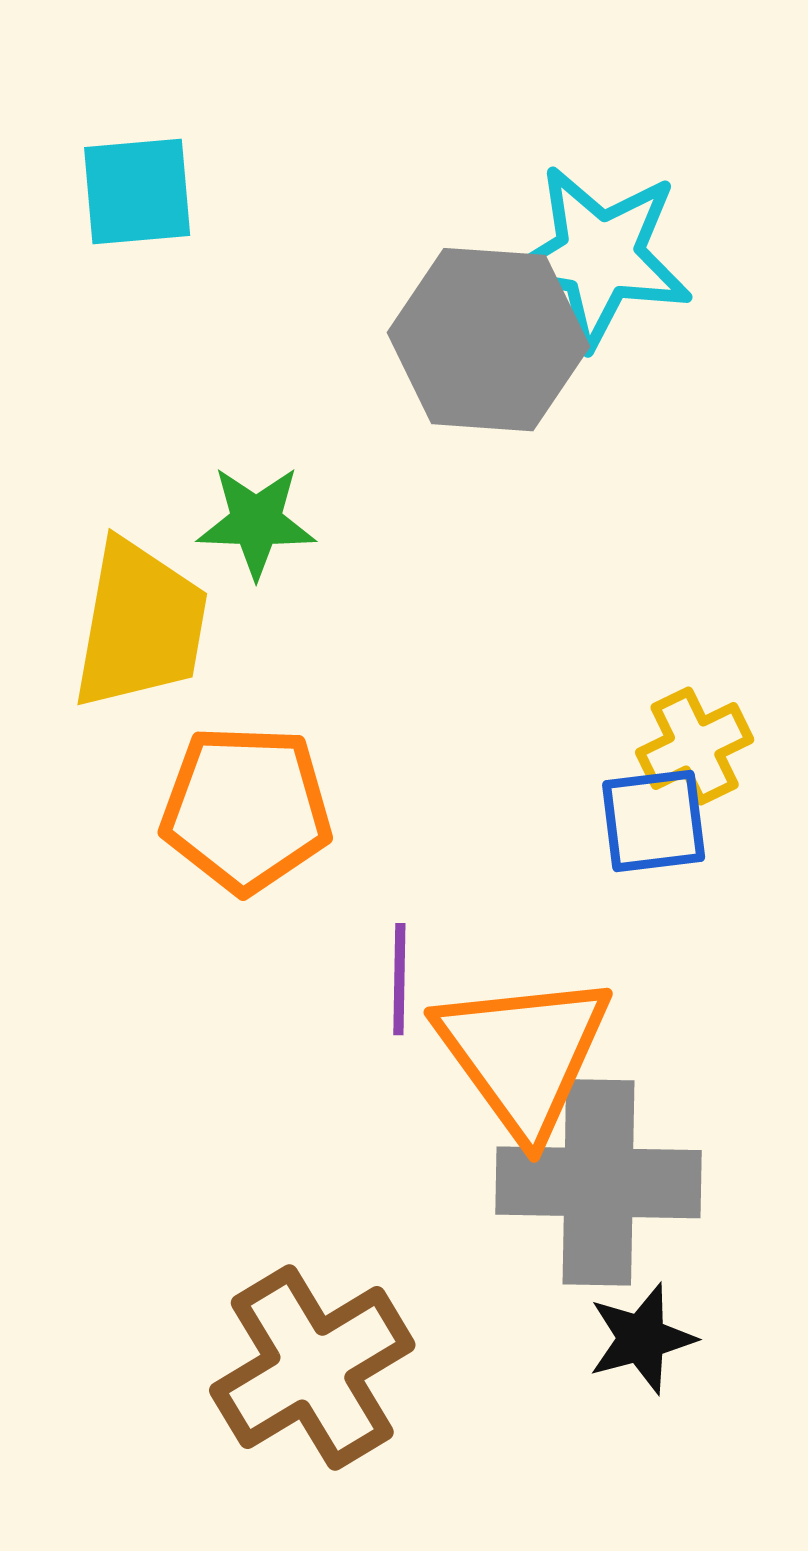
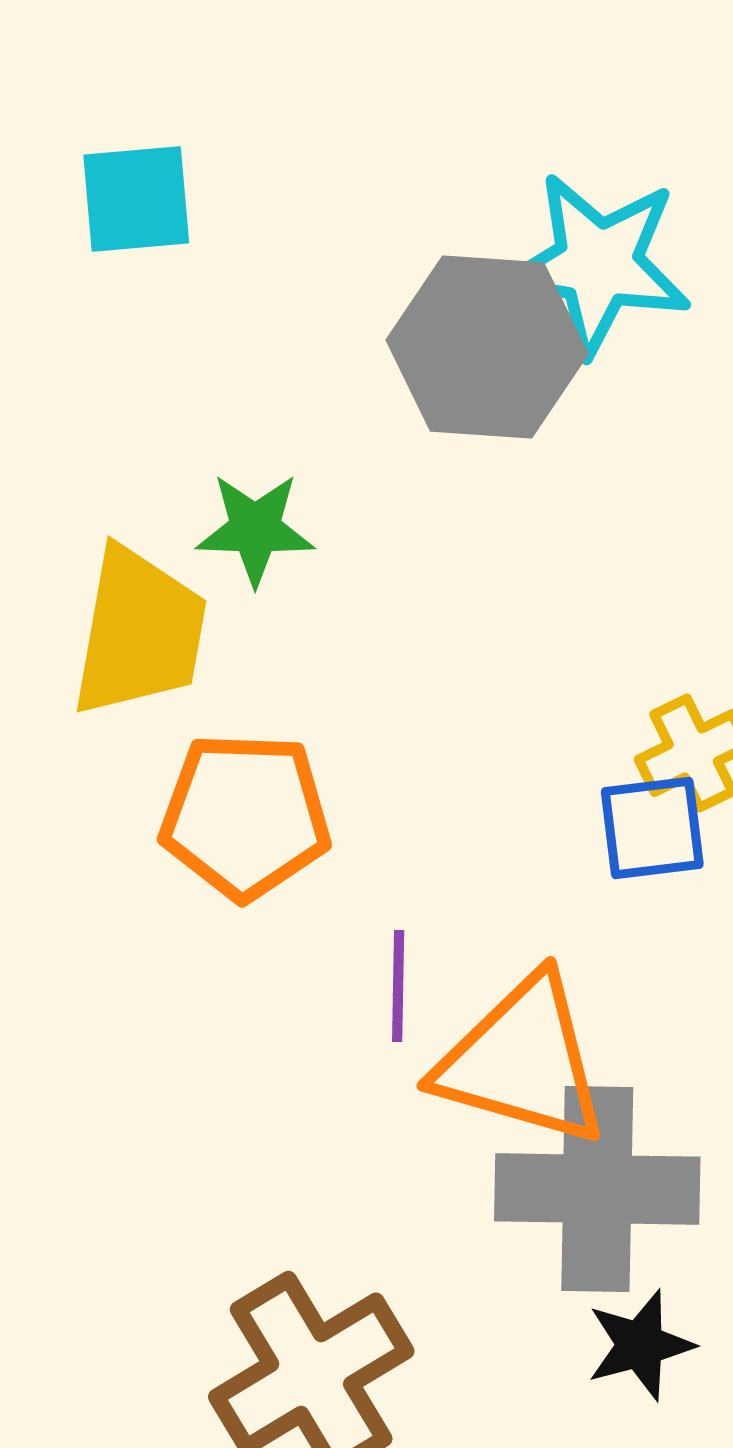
orange triangle: (523, 1054) -> (522, 1061), turned -38

